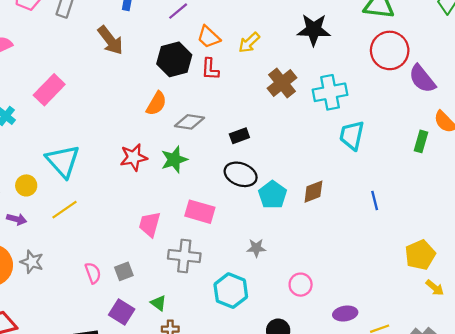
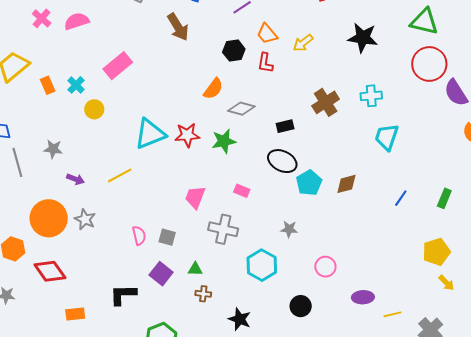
black hexagon: (174, 59) -> (234, 51), size x0.7
brown cross: (282, 83) -> (326, 102), moved
cyan cross: (330, 92) -> (371, 96), size x0.7
green rectangle: (421, 141) -> (444, 198), moved
cyan triangle: (63, 161) -> (150, 134), moved, turned 44
yellow circle: (26, 185) -> (94, 109), moved
blue line: (375, 201) -> (401, 198), turned 42
pink rectangle: (200, 212) -> (242, 191), size x0.6
gray square: (124, 271) -> (167, 237), turned 30
green triangle: (158, 303) -> (195, 269), turned -42

